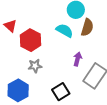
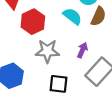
gray star: (35, 66) -> (47, 51), moved, size x1.5
black square: (61, 92) -> (58, 84), turned 30

